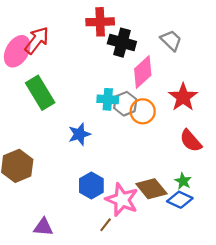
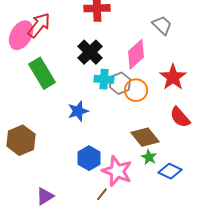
black cross: (122, 43) -> (90, 52), moved, turned 30
green star: (183, 181) -> (149, 157), moved
brown diamond: (151, 189) -> (145, 137), moved
purple triangle: (43, 227) -> (45, 196), turned -36

